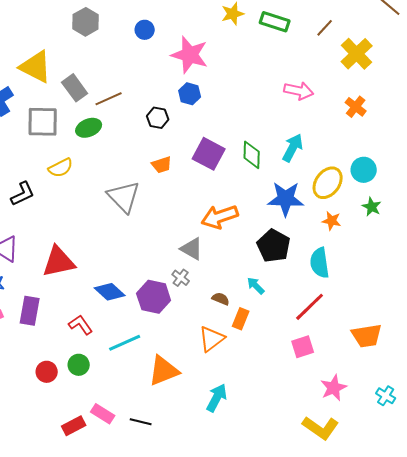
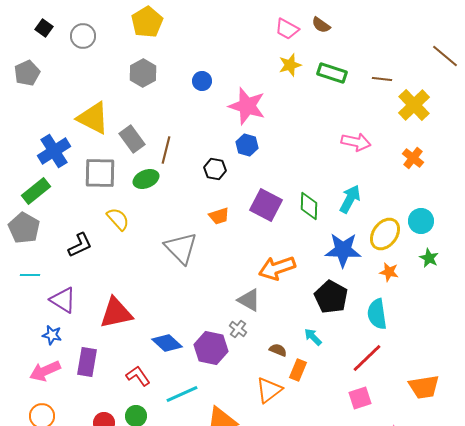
brown line: (325, 28) -> (382, 79), turned 54
brown line: (109, 99) -> (166, 150), turned -52
yellow semicircle: (61, 168) -> (118, 219), turned -105

